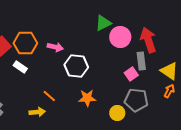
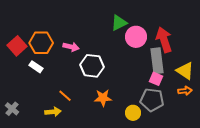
gray rectangle: (141, 61) -> (157, 61), size x1.4
pink square: (131, 74) -> (156, 79), moved, turned -32
orange arrow: (169, 91) -> (185, 91), turned 56

